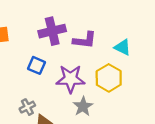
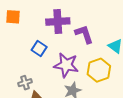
purple L-shape: (85, 40) -> (84, 34), turned -125

